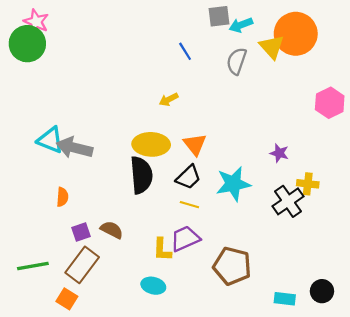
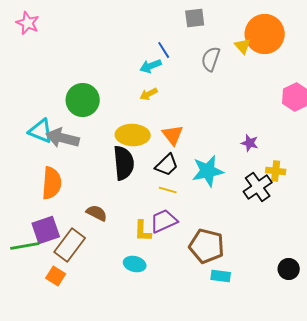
cyan arrow: (241, 25) -> (151, 66), moved
green circle: (27, 44) -> (83, 100), moved
yellow triangle: (272, 47) -> (243, 46), size x0.7
orange semicircle: (62, 197) -> (52, 183), size x1.8
purple square: (81, 232) -> (46, 230), moved, size x1.6
cyan rectangle: (285, 299) -> (221, 276), moved

